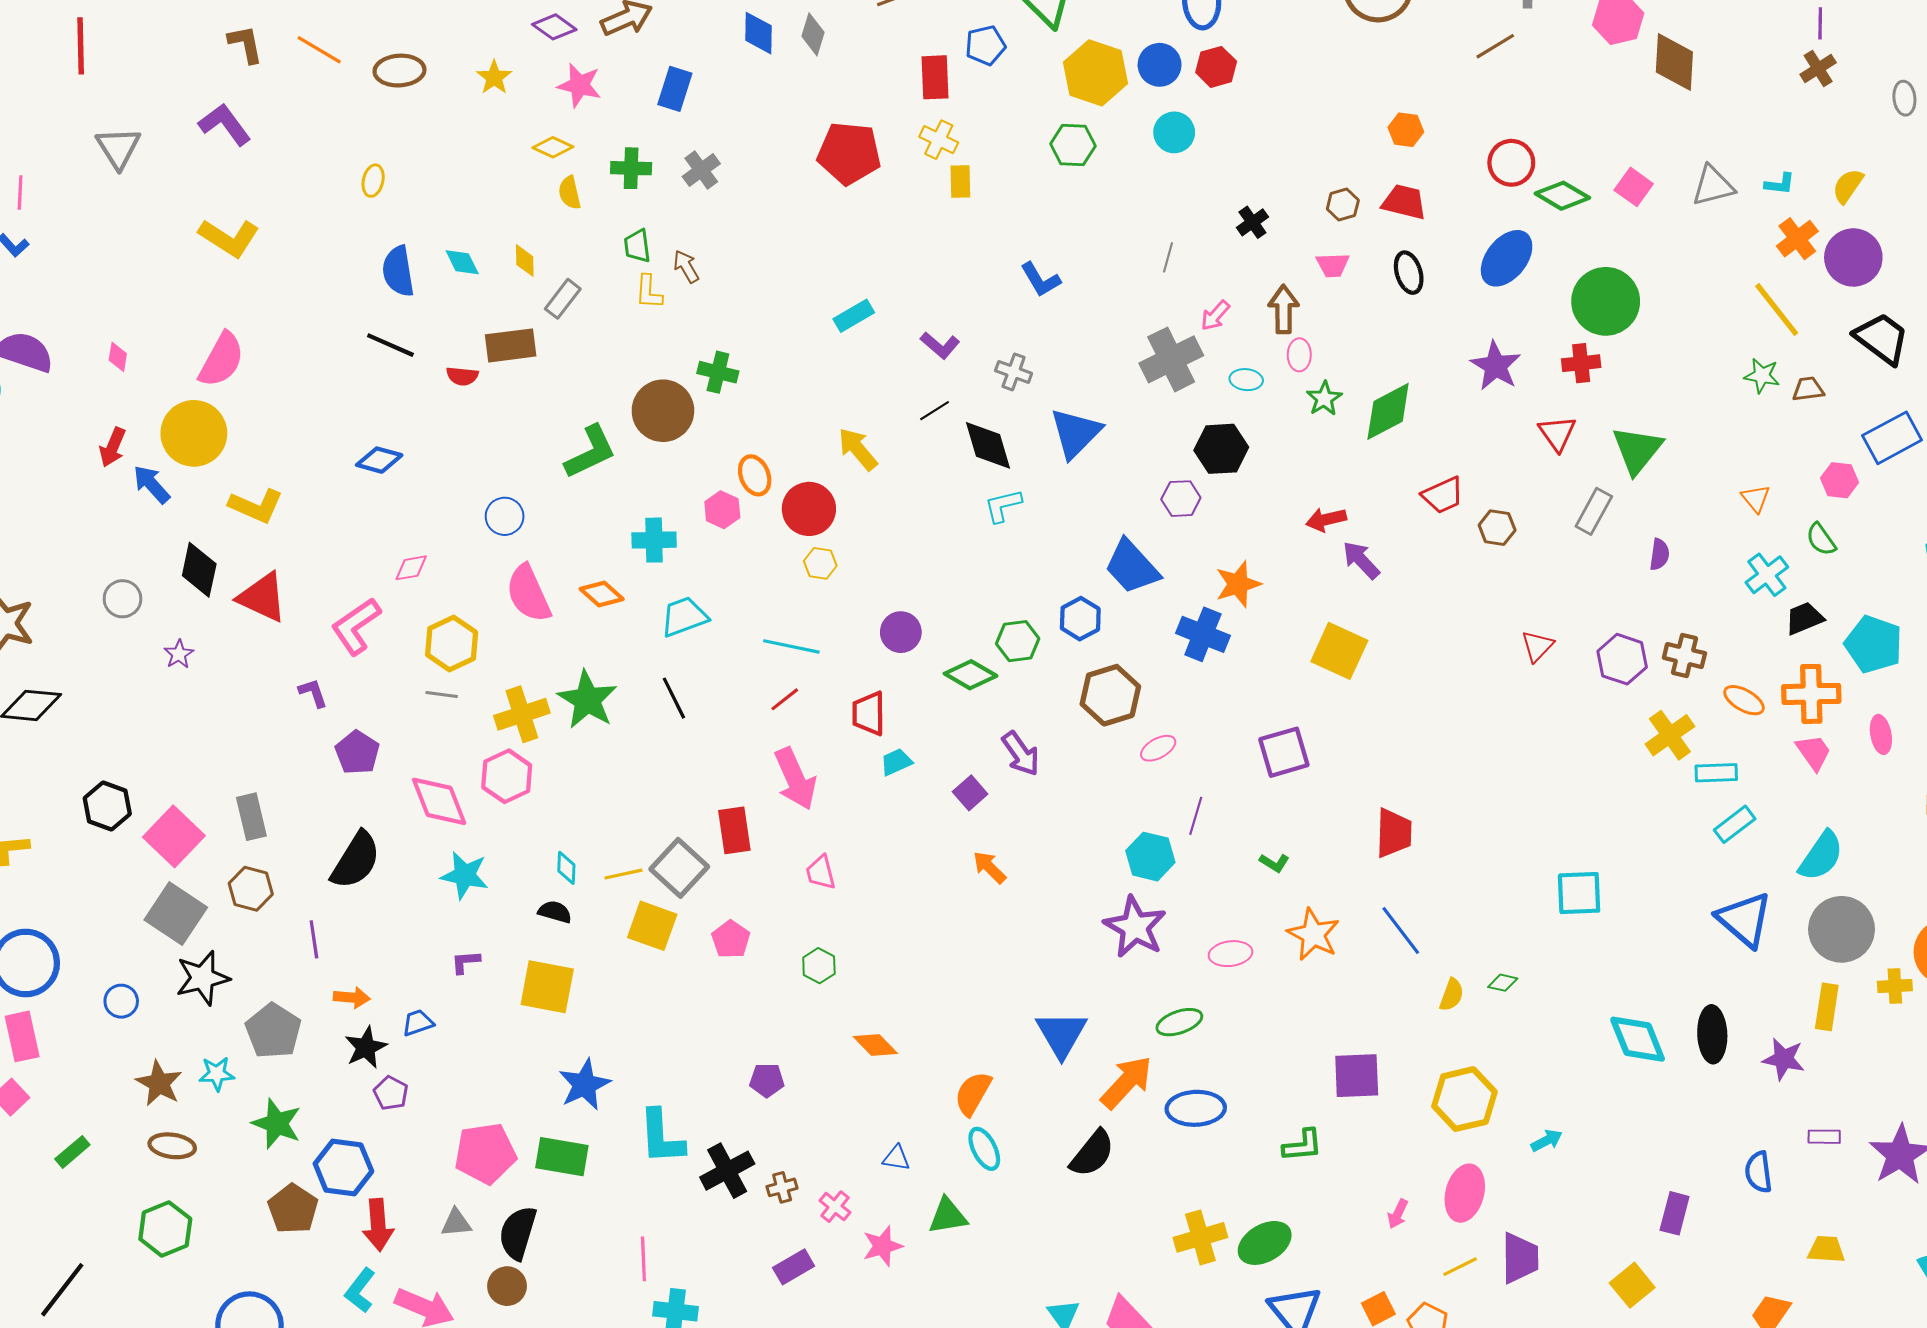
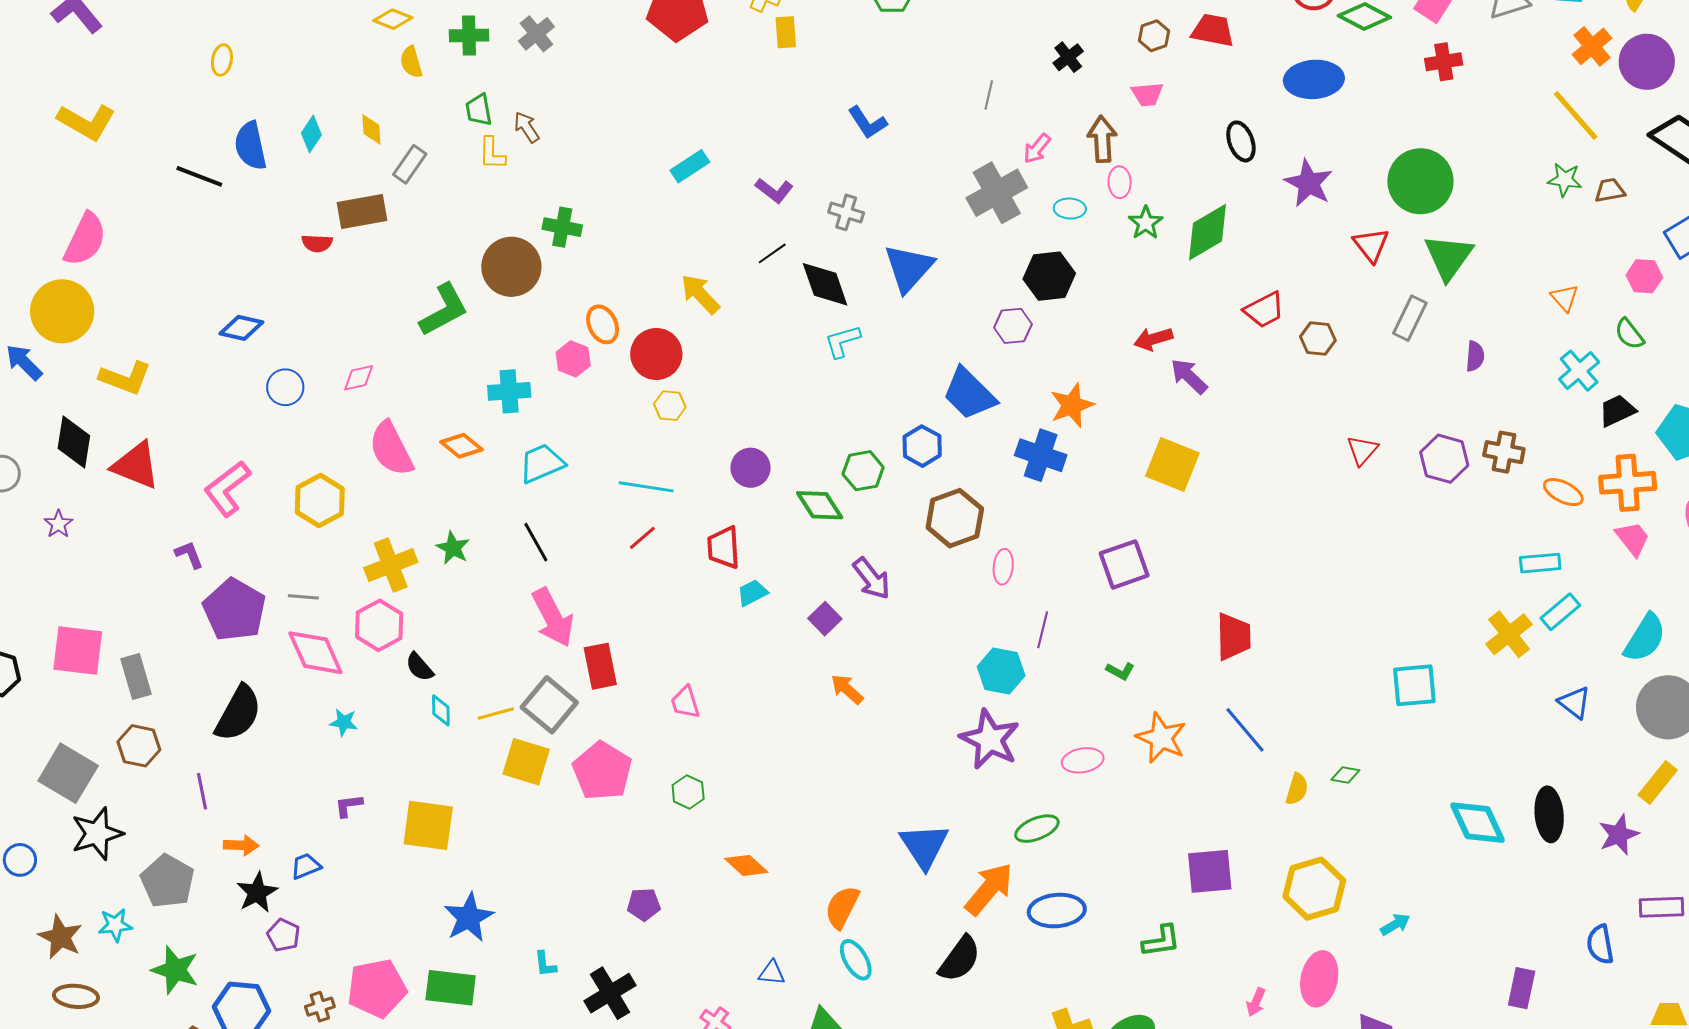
blue ellipse: (1507, 258) -> (1314, 79), turned 50
cyan diamond: (462, 262) -> (311, 134), turned 63
black ellipse: (1409, 273) -> (1241, 141), moved
green circle: (1606, 301) -> (1420, 181), moved
black line: (390, 345) -> (199, 176), moved
red cross: (1581, 363) -> (1444, 62), moved
blue circle: (505, 516) -> (285, 387), moved
pink diamond: (411, 568) -> (359, 378), moved
green diamond: (971, 675) -> (820, 505), turned 30
gray line: (442, 695) -> (303, 597), moved
green star: (587, 700) -> (453, 548), size x0.6
yellow cross: (1670, 735) -> (1509, 634), moved
pink ellipse: (1158, 748) -> (1003, 567), turned -52
purple pentagon: (357, 753) -> (234, 610), size x1.5
pink arrow: (795, 779) -> (553, 617), moved
pink square: (174, 836) -> (78, 651), moved, turned -34
cyan star: (465, 875) -> (344, 722), size x0.6
black semicircle: (555, 912) -> (420, 667), moved, turned -144
blue triangle: (1744, 920) -> (1574, 703), size x0.6
pink pentagon: (731, 939) -> (602, 771), size x1.6
yellow rectangle: (1827, 1007) -> (1658, 783), turned 33
purple star: (1784, 1059) -> (1619, 835), turned -30
cyan L-shape: (661, 1137) -> (545, 964), size x0.5
purple rectangle: (1824, 1137) -> (1662, 907), size x1.4
brown cross: (782, 1187) -> (320, 1007), moved

